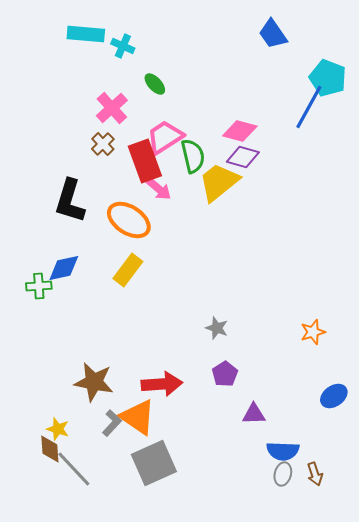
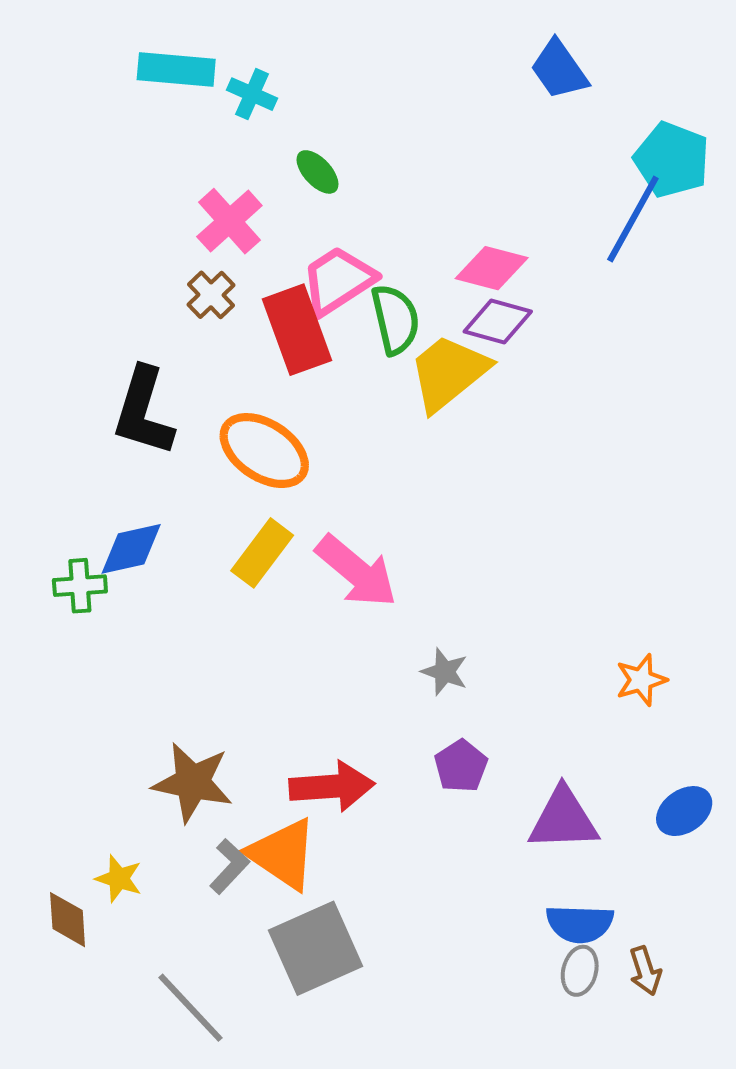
pink arrow: (159, 189) -> (356, 571), moved, size x1.6
purple triangle: (254, 414) -> (563, 819), moved, size x1.5
brown diamond: (50, 449) -> (68, 920), moved
gray line: (74, 469) -> (191, 1008), moved

